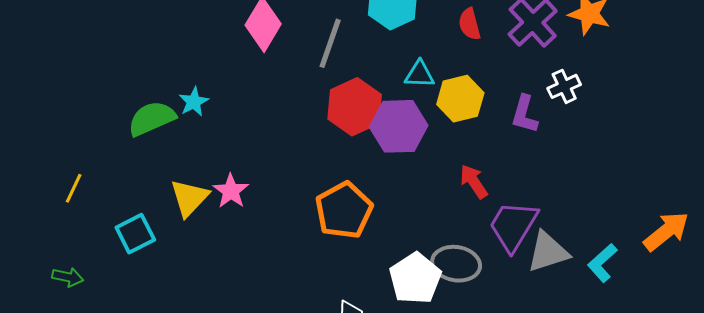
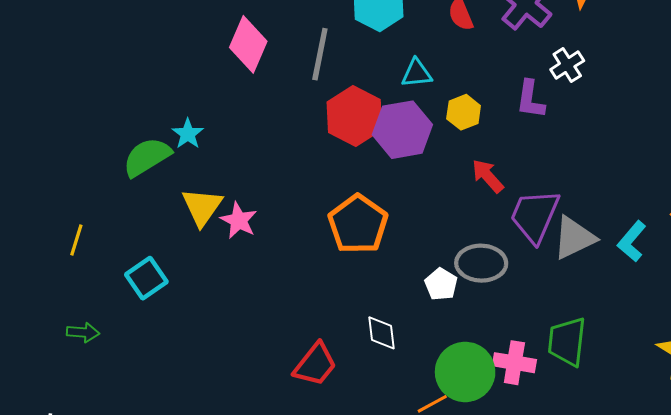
yellow hexagon: (460, 99) -> (464, 112), moved, size x0.7
yellow triangle: (189, 198) -> (202, 207), moved
white pentagon: (415, 278) -> (441, 284), size x0.6

